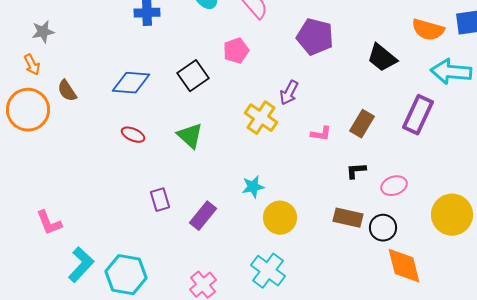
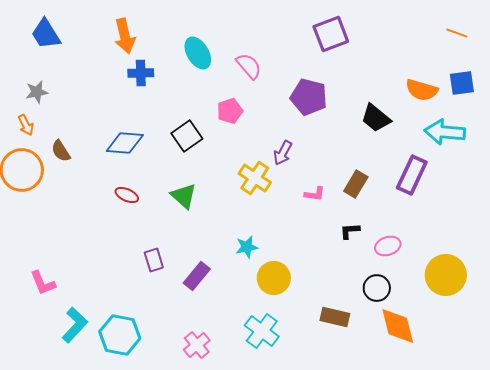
brown rectangle: (348, 218) -> (335, 317), moved

